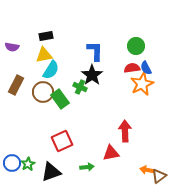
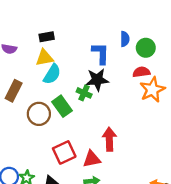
blue semicircle: (146, 68) -> (125, 39), moved, turned -152
black star: (92, 75) -> (97, 80), turned 30
brown circle: (43, 92) -> (39, 114), moved
red arrow: (125, 131) -> (109, 139), moved
red triangle: (111, 153) -> (92, 159), moved

